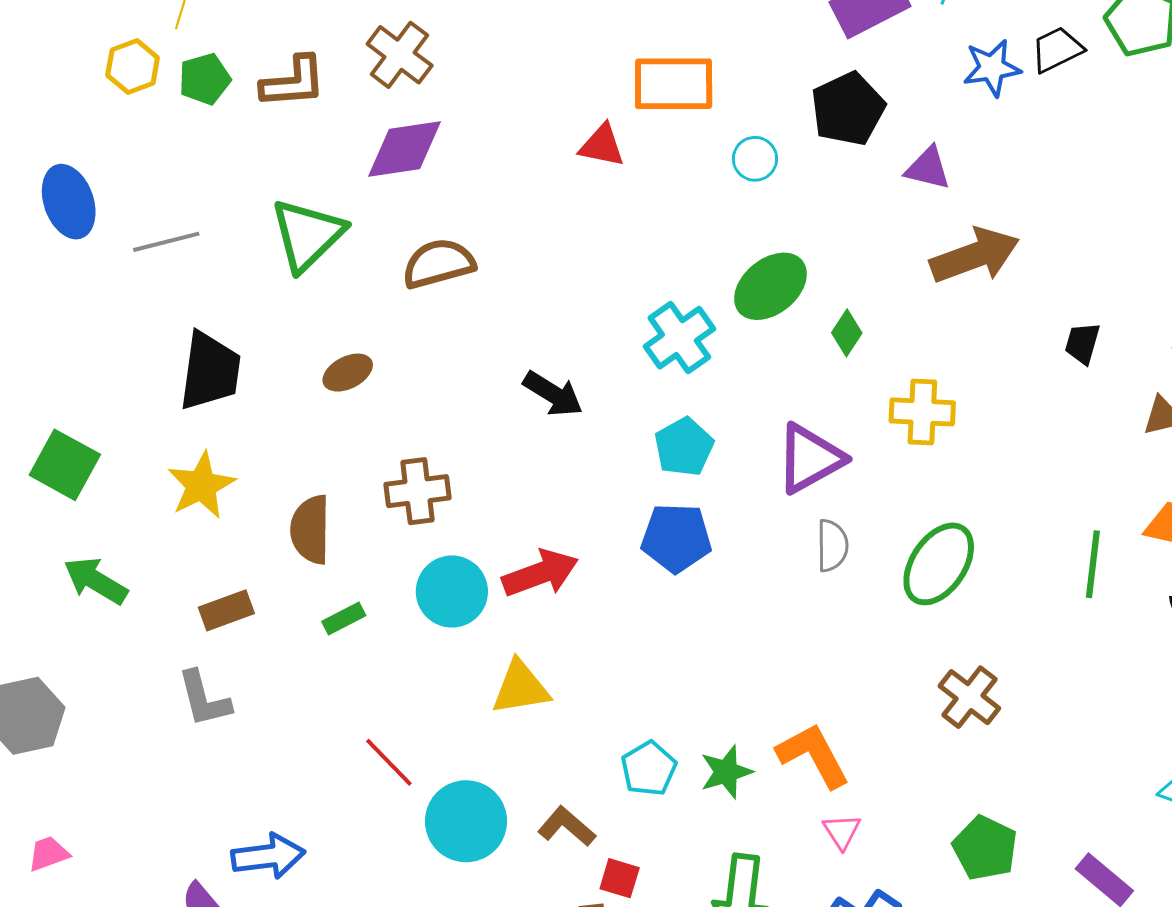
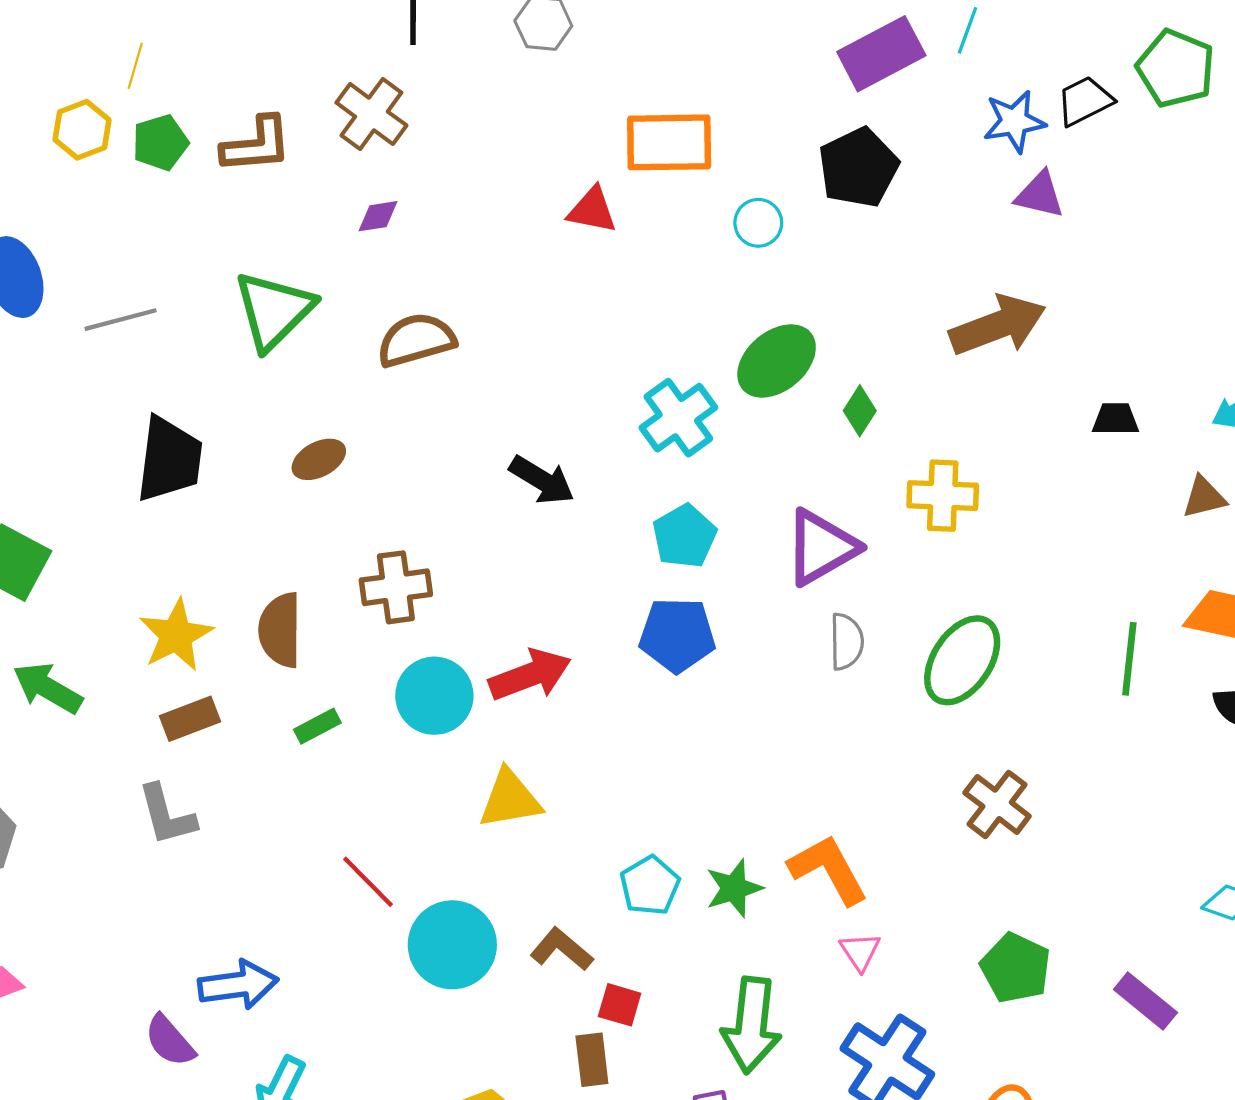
purple diamond: (405, 149) -> (378, 216), size x0.5
purple triangle: (928, 168) -> (1040, 195), moved
black trapezoid: (1082, 343) -> (1116, 419), turned 75
yellow star: (201, 485) -> (176, 635), moved

